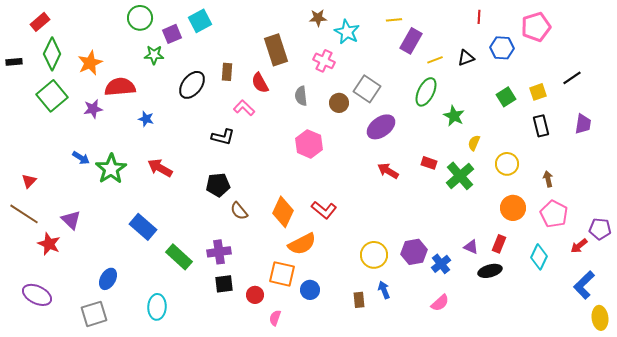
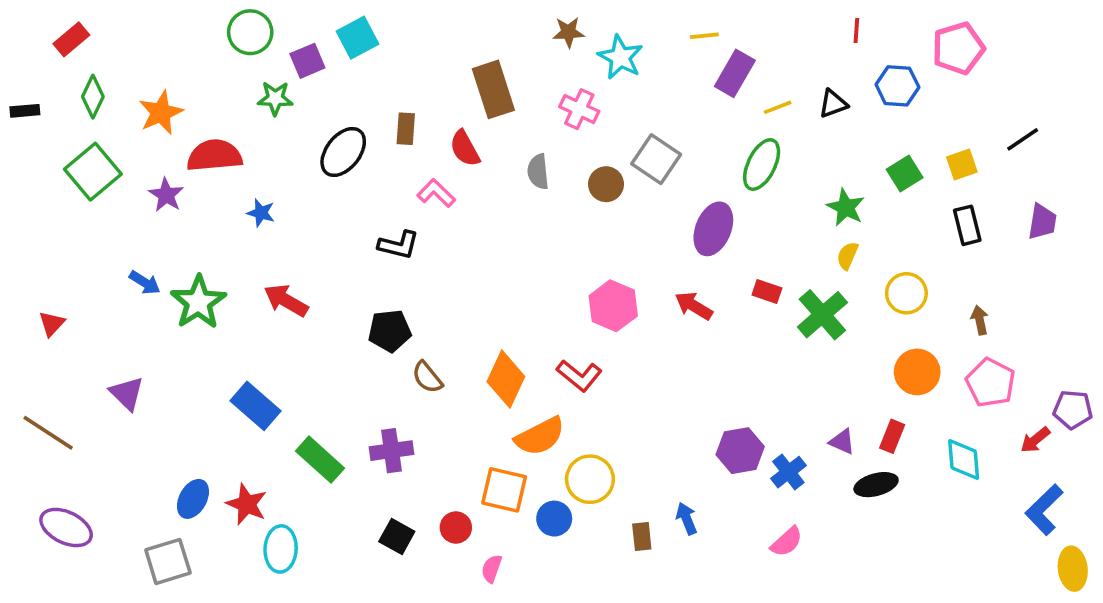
green diamond: (52, 54) -> (93, 97), size x0.7
purple star: (93, 109) -> (166, 195), turned -30
green star: (454, 116) -> (846, 207), moved
purple ellipse: (381, 127) -> (713, 229), moved, turned -32
pink hexagon: (309, 144) -> (613, 306), moved
brown line: (24, 214) -> (48, 433), moved
red star: (49, 244) -> (247, 504), moved
yellow circle: (374, 255) -> (590, 479), moved
cyan diamond: (539, 257) -> (964, 460), turned -30
black square: (224, 284) -> (397, 536), moved, turned 36

